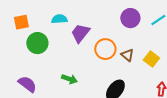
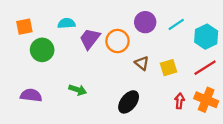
orange circle: (105, 49) -> (117, 41), moved
yellow square: (151, 59) -> (168, 68), turned 35
purple semicircle: (27, 84) -> (31, 95), turned -30

